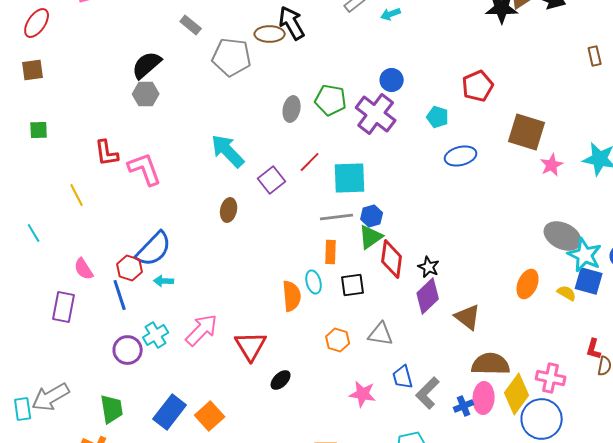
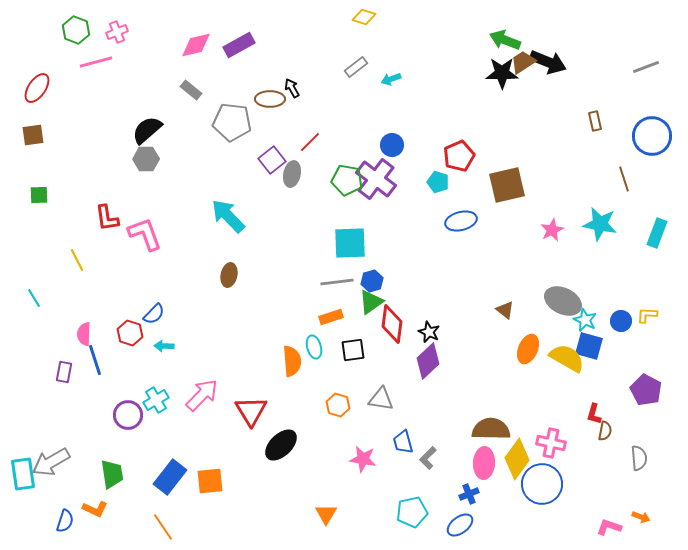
black arrow: (292, 23) -> (292, 88), size x0.6
red pentagon: (478, 86) -> (459, 156), moved
green pentagon: (331, 100) -> (347, 180), moved
brown square: (527, 132) -> (507, 185), moved, turned -30
red line: (310, 162) -> (310, 142), moved
purple square: (272, 180) -> (272, 160), moved
blue semicircle: (154, 249) -> (154, 314), size x0.6
orange rectangle: (331, 252) -> (331, 317), turned 70
cyan star: (585, 255) -> (585, 320), size x0.7
pink semicircle: (84, 269) -> (84, 334), turned 35
yellow semicircle: (567, 293) -> (567, 358), size x1.8
blue line: (120, 295) -> (95, 360), moved
purple rectangle: (64, 307) -> (64, 372), size x0.7
brown triangle: (468, 317) -> (505, 310), moved, size x0.7
black ellipse: (281, 380) -> (281, 445), size x1.6
gray L-shape: (428, 393) -> (428, 458), size x0.7
blue cross: (464, 406) -> (469, 494), moved
cyan rectangle: (23, 409) -> (23, 474), size x1.4
orange square: (210, 416) -> (210, 481), turned 36

